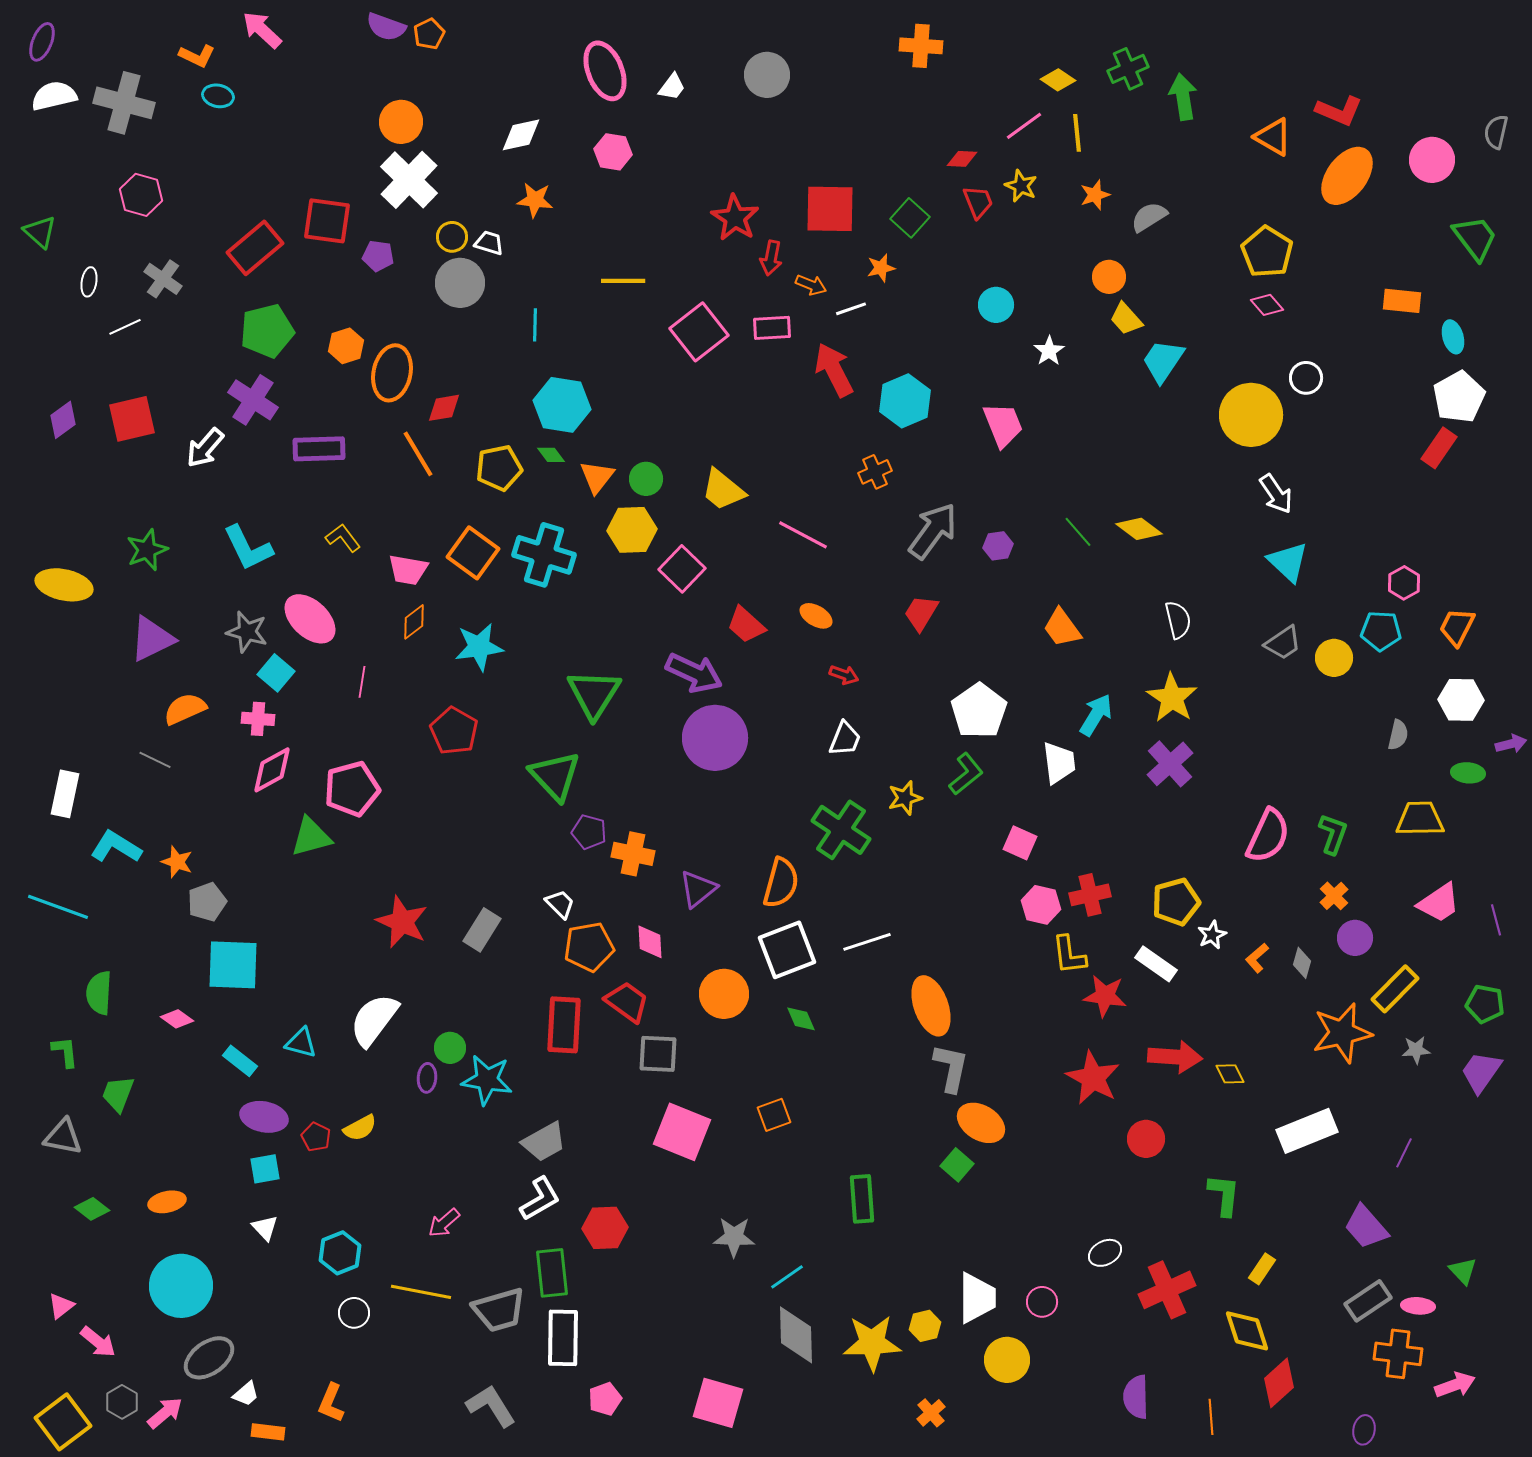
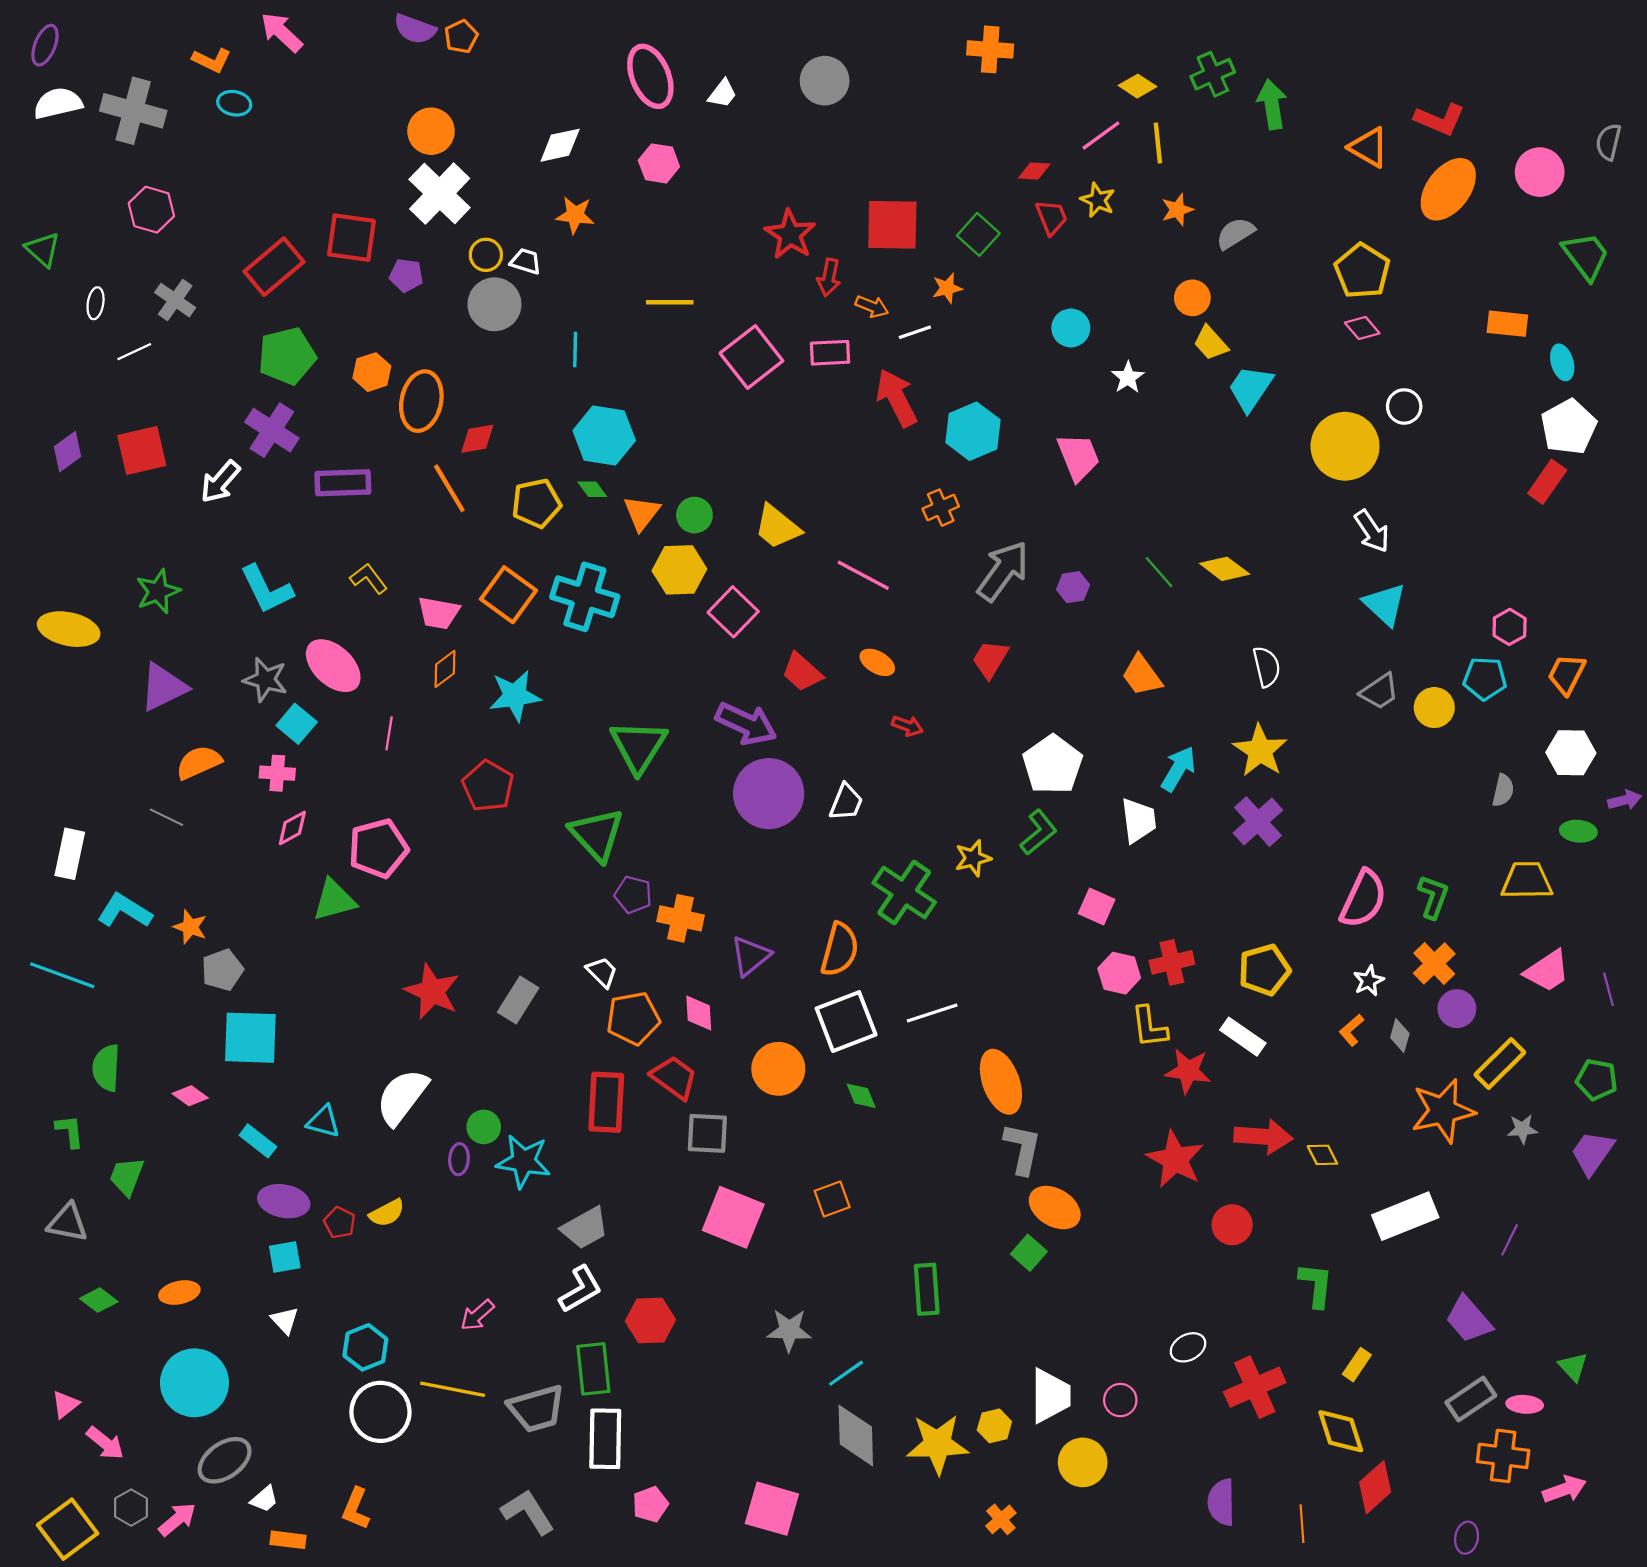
white trapezoid: (845, 739) -> (846, 802), moved
pink diamond: (272, 770) -> (292, 828), size x0.7
orange cross: (1334, 896) -> (1434, 963), size x1.4
white star: (1212, 935) -> (1369, 981), moved
white circle: (354, 1313) -> (380, 1412), size x1.8

